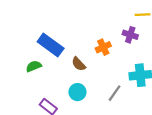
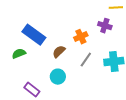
brown semicircle: (79, 64) -> (59, 52), turned 88
gray line: (115, 93) -> (86, 60), moved

